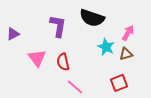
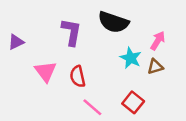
red square: (119, 83) -> (133, 102), moved, turned -30

